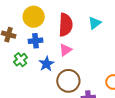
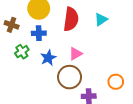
pink triangle: (65, 50) -> (76, 54), moved

